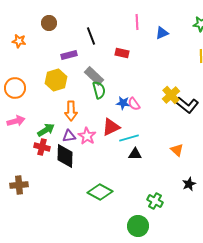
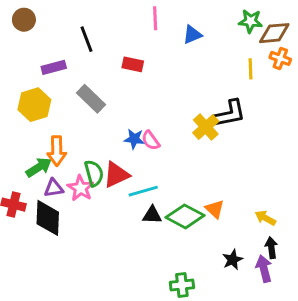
green semicircle: (99, 90) -> (94, 173), moved
black L-shape: (187, 105) -> (230, 114), moved, turned -50
green arrow: (46, 130) -> (39, 167), moved
green diamond: (100, 192) -> (185, 216), moved
green cross: (155, 201) -> (182, 285), turned -35

